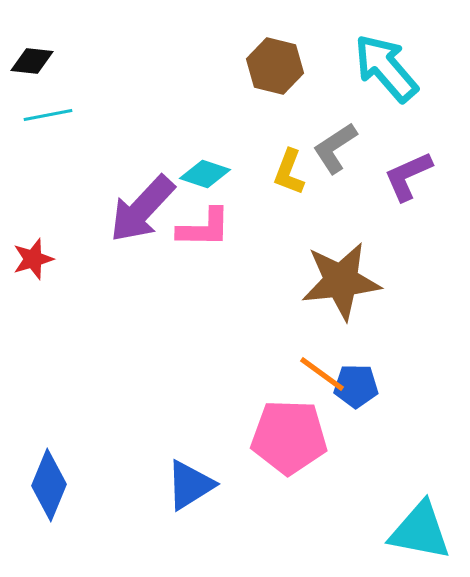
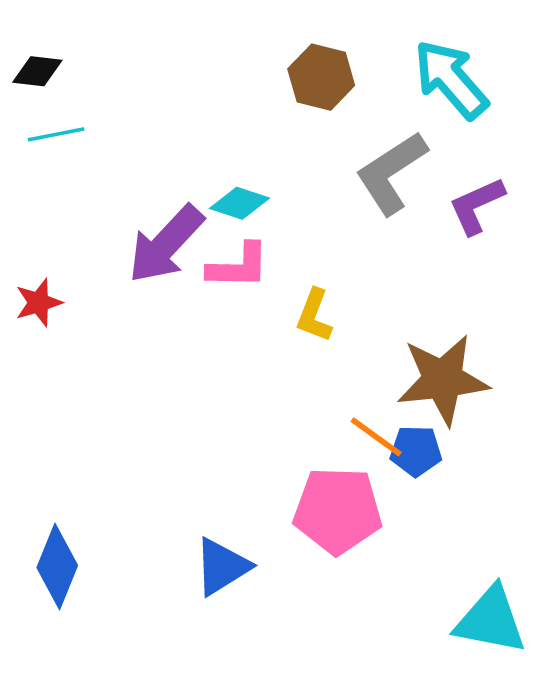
gray L-shape: (335, 148) -> (391, 173), size x1.4
yellow L-shape: (289, 172) -> (314, 315), moved
brown star: (341, 281) -> (443, 380), moved

